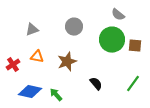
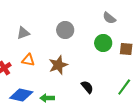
green circle: (112, 40) -> (103, 43), size x0.7
green arrow: (56, 95) -> (47, 98), turned -48

